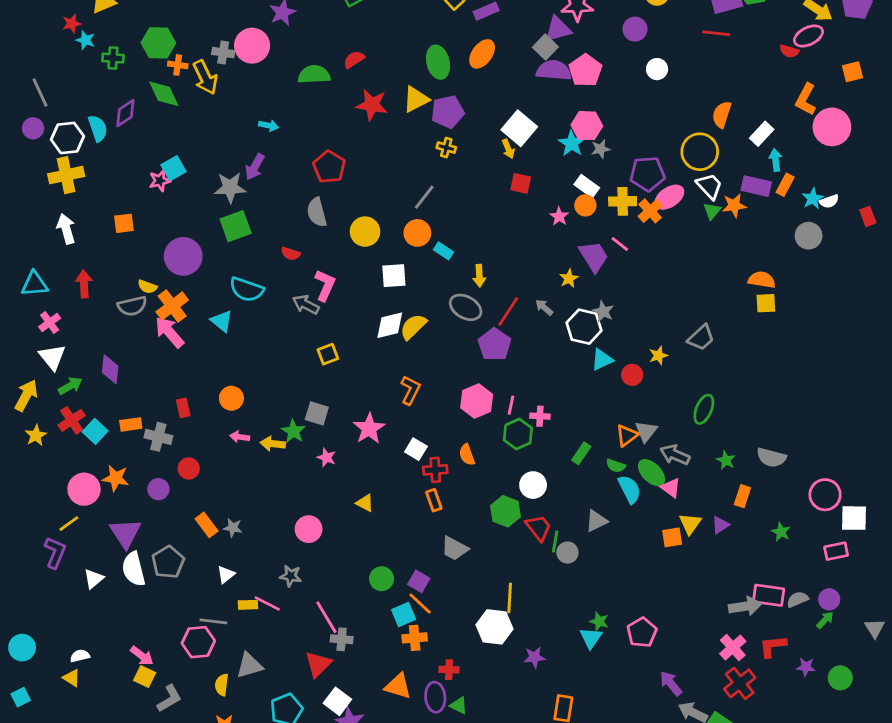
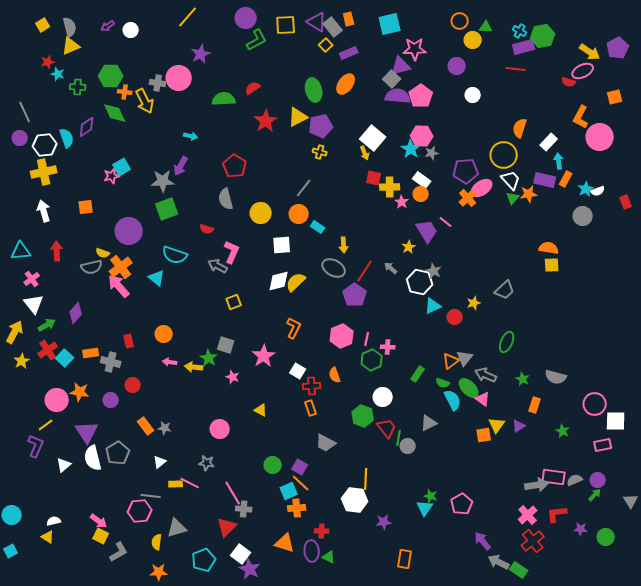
red star: (372, 105) -> (266, 121), turned 30
yellow cross: (623, 201) -> (390, 187), moved
purple diamond: (110, 369) -> (76, 313), turned 35

